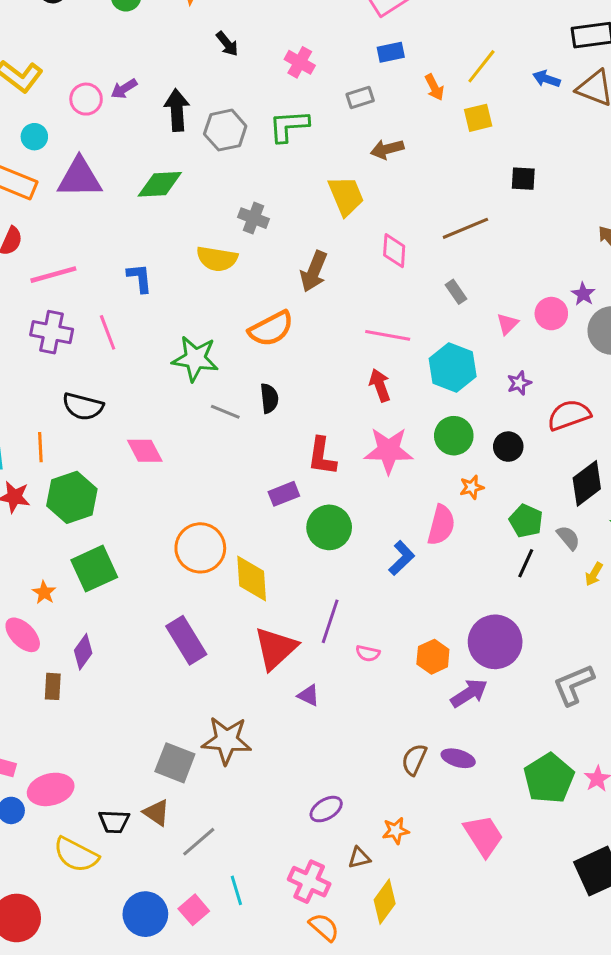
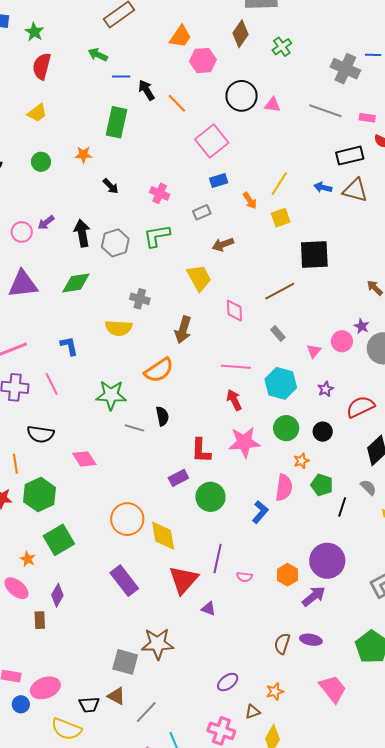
black square: (523, 179) -> (314, 255), size x1.8
green pentagon: (526, 521) -> (322, 485), moved

